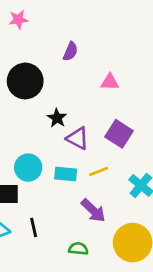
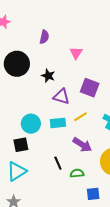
pink triangle: (110, 82) -> (76, 53), turned -48
black star: (57, 118) -> (48, 76), moved
black line: (34, 227) -> (58, 163), moved

